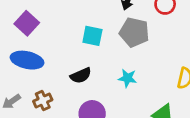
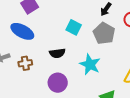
cyan star: (127, 78) -> (90, 64), size x1.5

